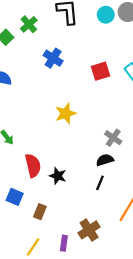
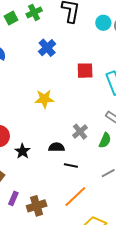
black semicircle: (105, 160) -> (56, 147), moved
black line: (100, 183) -> (71, 166), moved, turned 64
purple rectangle: (64, 243) -> (13, 198), moved

